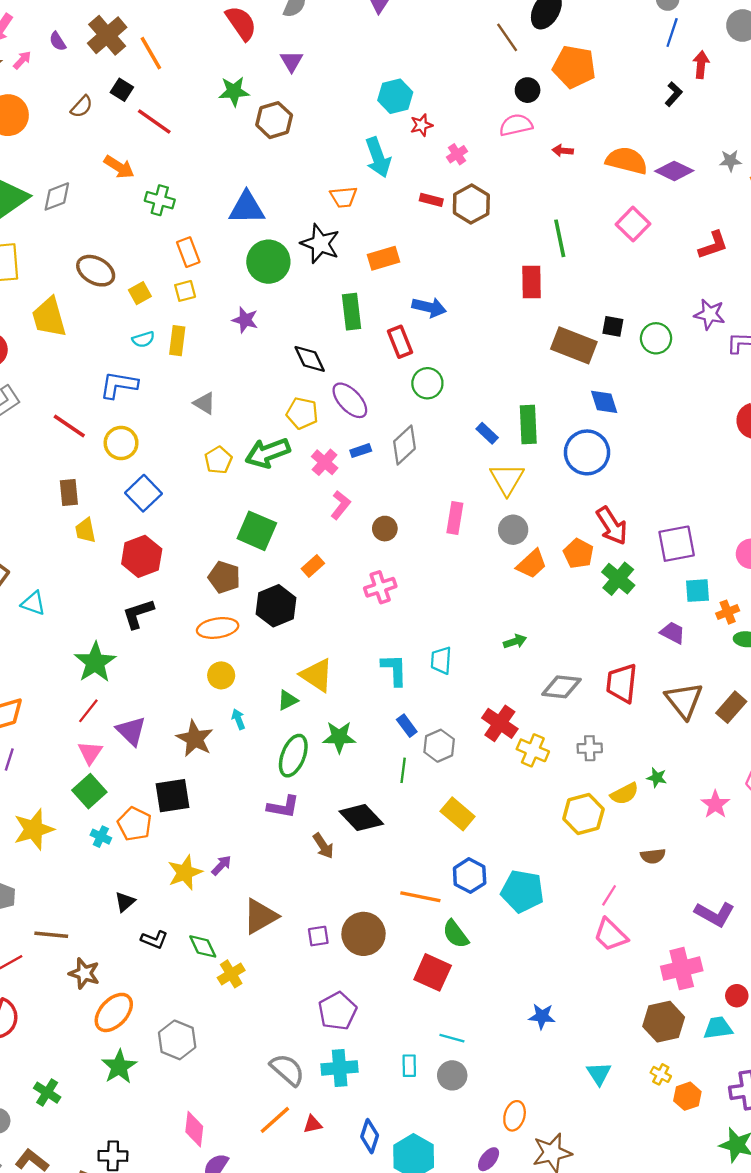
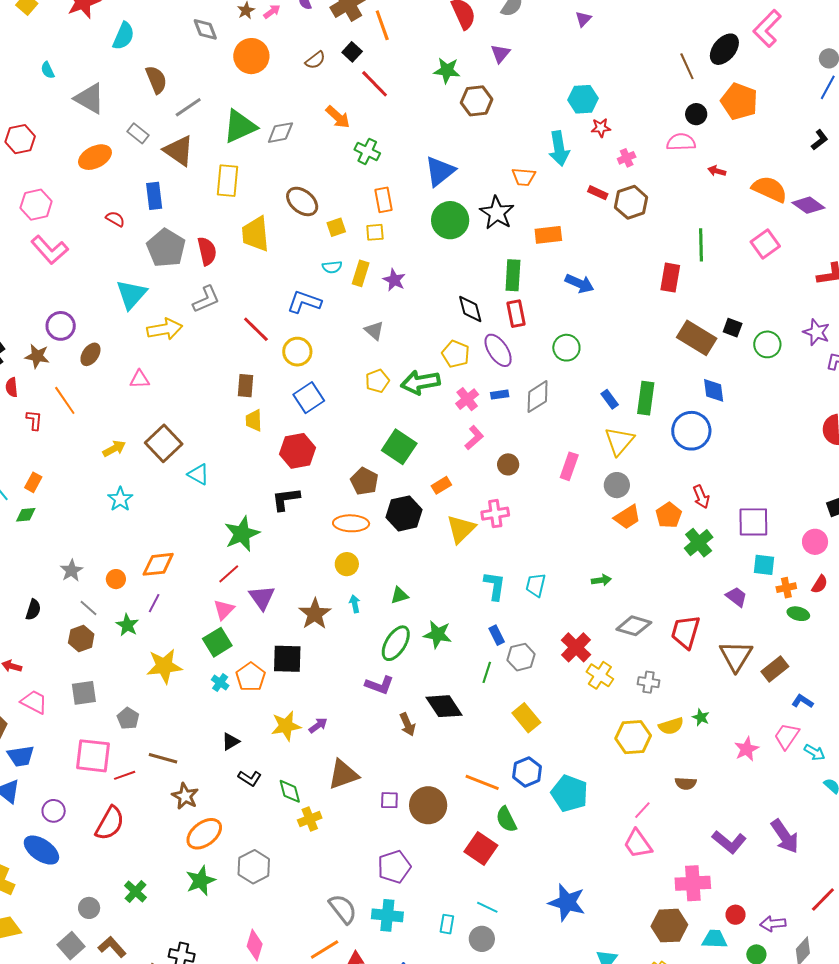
blue triangle: (247, 208) -> (440, 171), turned -48
purple star: (245, 320) -> (394, 280), moved
red rectangle: (400, 342) -> (516, 314), moved
red arrow: (612, 526) -> (701, 497), size x0.7
yellow triangle: (317, 675) -> (461, 529), moved, turned 32
blue star: (542, 1016) -> (567, 902), size x1.6

